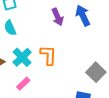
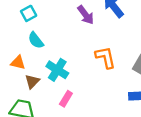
orange L-shape: (48, 55) -> (105, 57), moved

